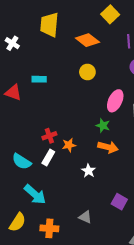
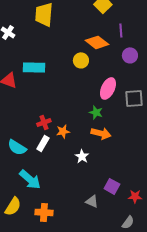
orange diamond: (87, 40) -> (97, 42), moved
cyan rectangle: (39, 79) -> (34, 67), size x1.5
gray triangle: (85, 217) -> (92, 201), moved

